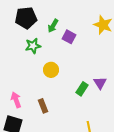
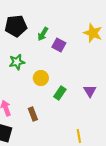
green star: (33, 46) -> (17, 62), moved
green rectangle: (82, 89) -> (60, 93), moved

